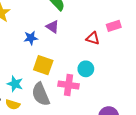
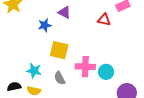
cyan circle: (86, 69) -> (106, 72), moved
gray semicircle: (41, 94) -> (60, 78), size x0.6

